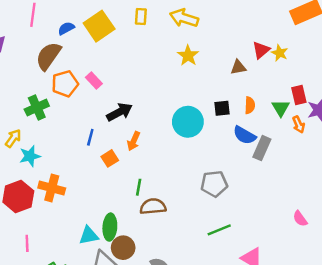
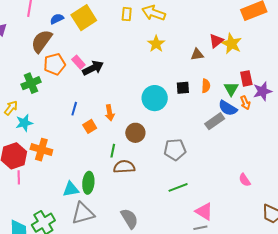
yellow rectangle: (141, 17) -> (127, 14), moved
yellow star: (280, 53) -> (231, 44), size x1.5
black arrow: (119, 112) -> (93, 68), moved
blue semicircle: (244, 135) -> (228, 108), moved
orange arrow: (134, 141) -> (110, 113), turned -35
gray rectangle: (262, 148) -> (215, 121), turned 30
pink line: (27, 243) -> (19, 177), moved
brown circle: (123, 248) -> (135, 133), moved

